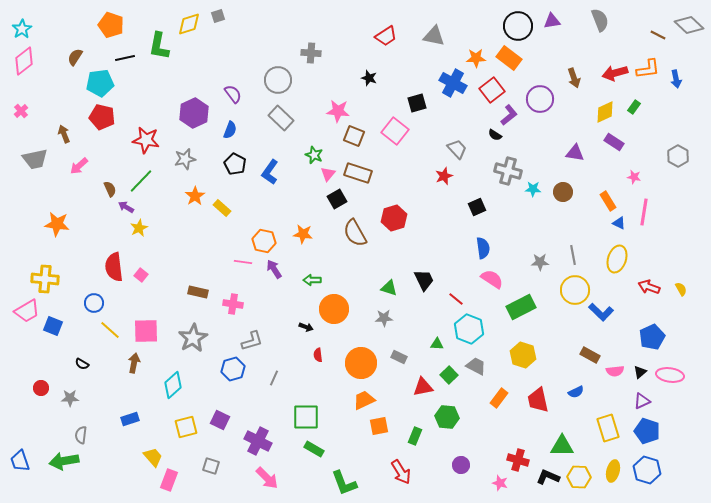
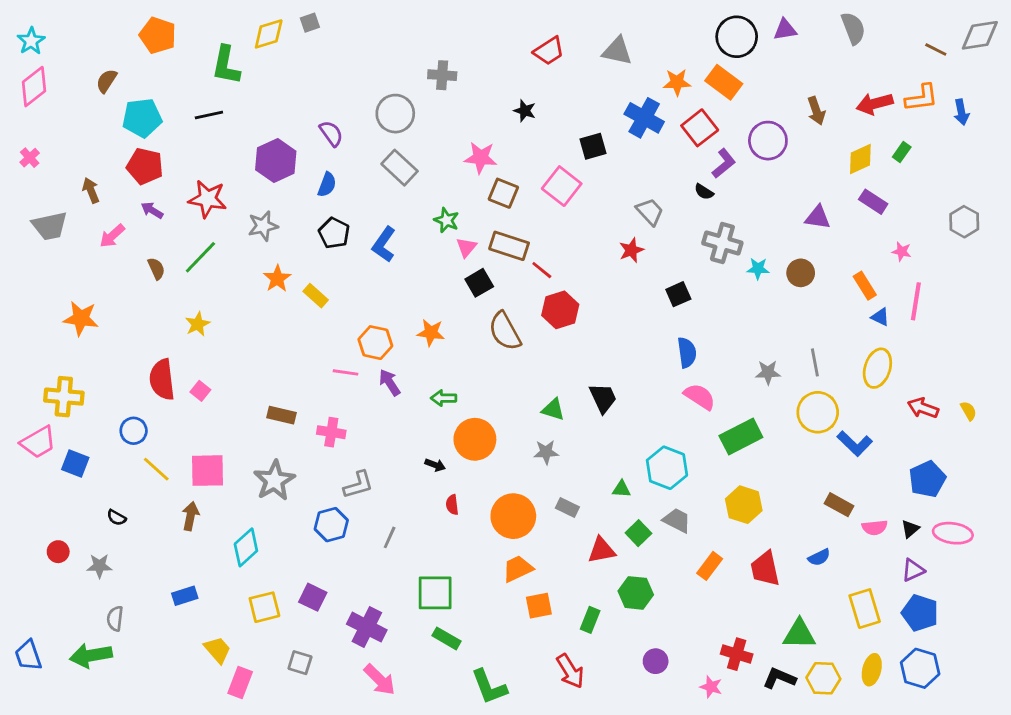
gray diamond: (689, 25) -> (980, 35), turned -52
black line: (125, 58) -> (209, 115), moved
purple arrow: (126, 207) -> (152, 210), moved
red line: (456, 299) -> (542, 270), moved

